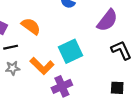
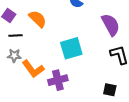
purple semicircle: (107, 20) -> (111, 25), turned -75
orange L-shape: (42, 66) -> (33, 69), moved

